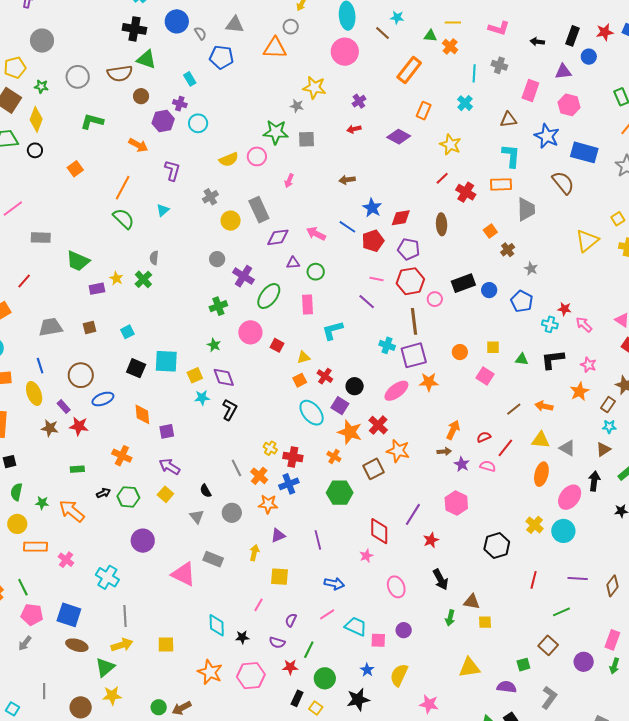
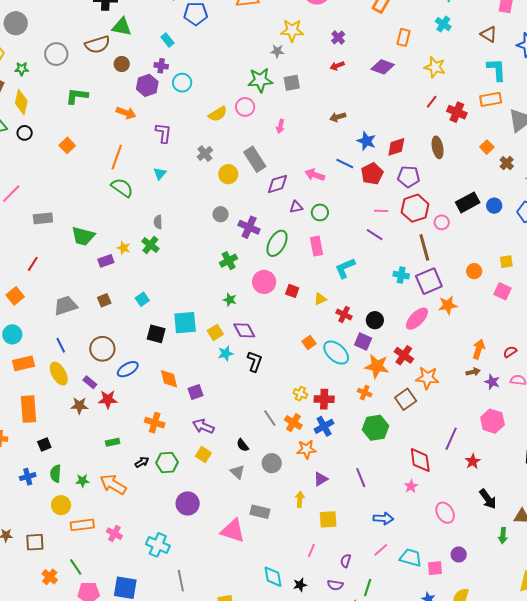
brown triangle: (508, 120) -> (489, 34), turned 48
orange square: (300, 380) -> (309, 342), moved

